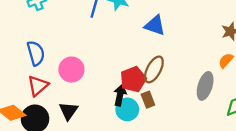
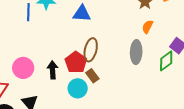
black arrow: (120, 95) -> (53, 70), moved

